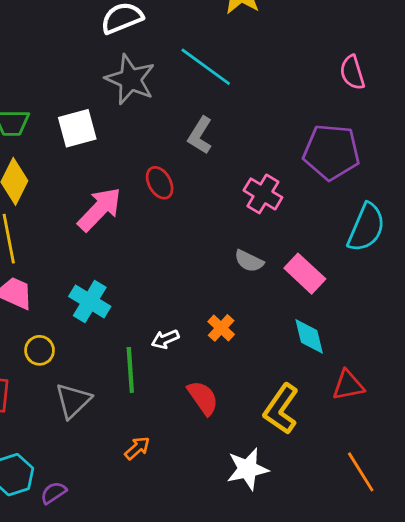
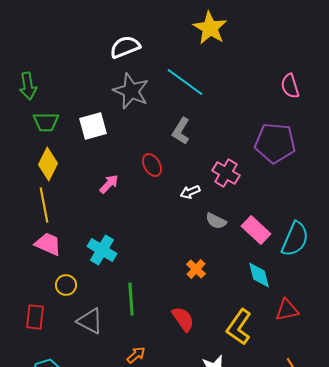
pink arrow: (100, 209) -> (109, 184), size x0.6
cyan semicircle: (366, 227) -> (295, 239), moved
white arrow: (165, 339) -> (190, 192), moved
gray triangle: (73, 401) -> (90, 321), turned -48

